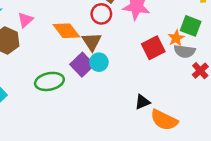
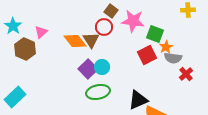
green square: (191, 26) -> (155, 34), moved
brown triangle: (92, 42) -> (91, 40), moved
green ellipse: (49, 81) -> (98, 92), moved
black triangle: (142, 102) -> (138, 100), size x1.5

